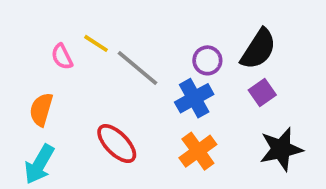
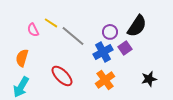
purple square: (262, 93) -> (125, 48), moved
black star: (281, 149) -> (149, 79), size x0.7

